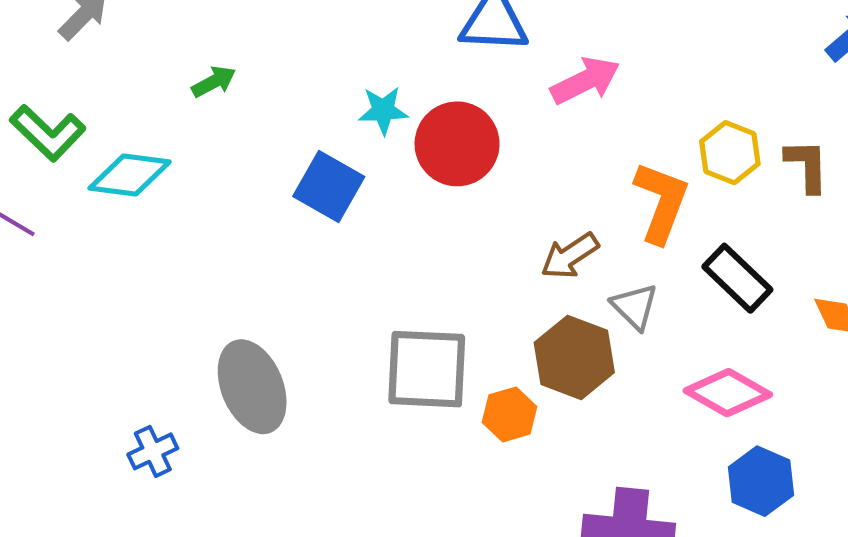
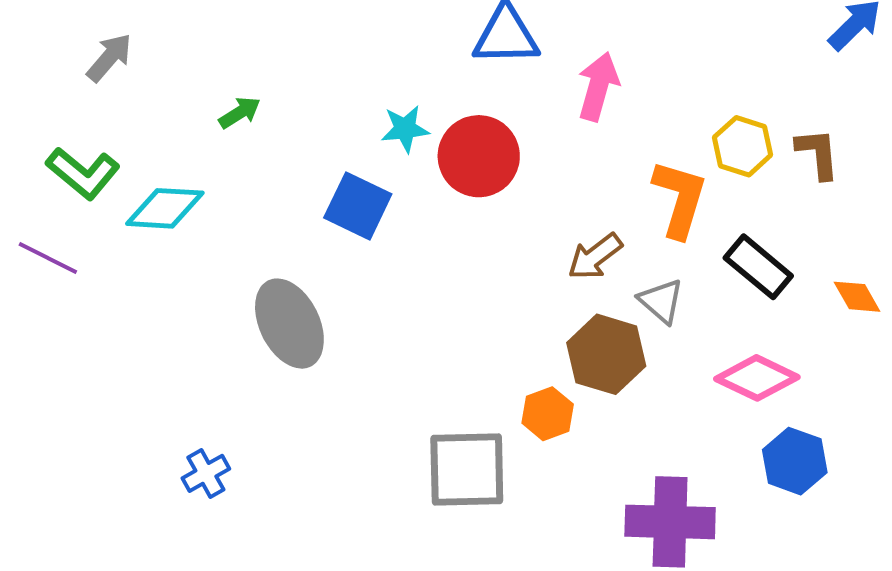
pink arrow: (585, 81) -> (598, 86), turned -44
gray square: (427, 369) -> (467, 470), moved
gray ellipse: (252, 387) -> (289, 324), moved

